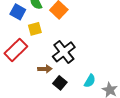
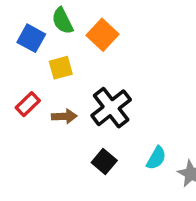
red rectangle: (16, 50) -> (28, 104), size x0.6
brown arrow: (45, 69) -> (64, 116), moved

